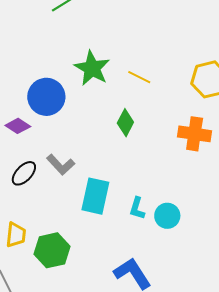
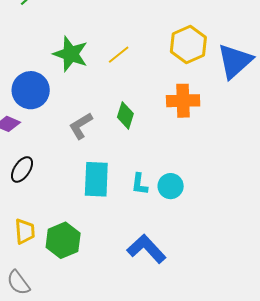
yellow line: (139, 77) -> (119, 55), turned -55
green diamond: (125, 123) -> (125, 115), moved
gray L-shape: (61, 165) -> (81, 126), moved, turned 112

